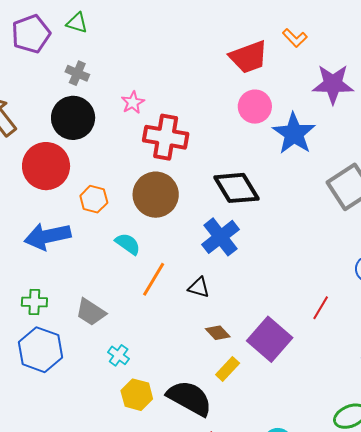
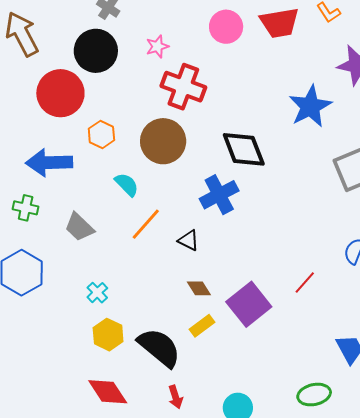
pink circle: (255, 107) -> (226, 27), moved
green cross: (34, 302) -> (26, 208), moved
gray trapezoid: (91, 312) -> (79, 227), moved

